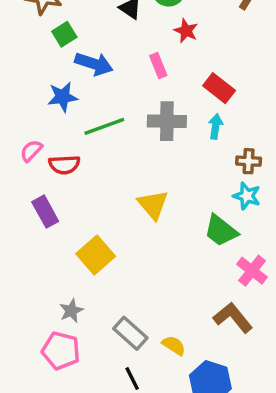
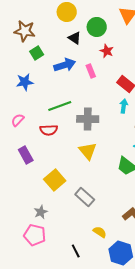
blue arrow: (94, 64) -> (65, 65), moved, turned -35
blue star: (63, 97) -> (25, 82), moved
gray cross: (167, 121) -> (88, 119), moved
red semicircle: (64, 165) -> (49, 130), moved
gray rectangle: (130, 333) -> (85, 197), moved

